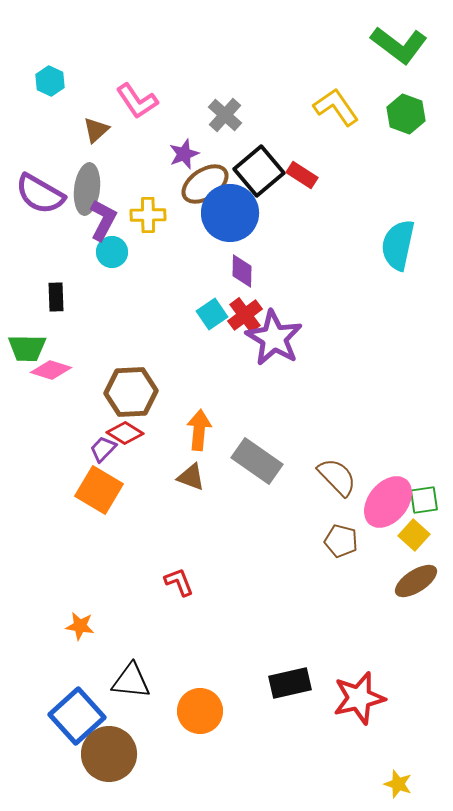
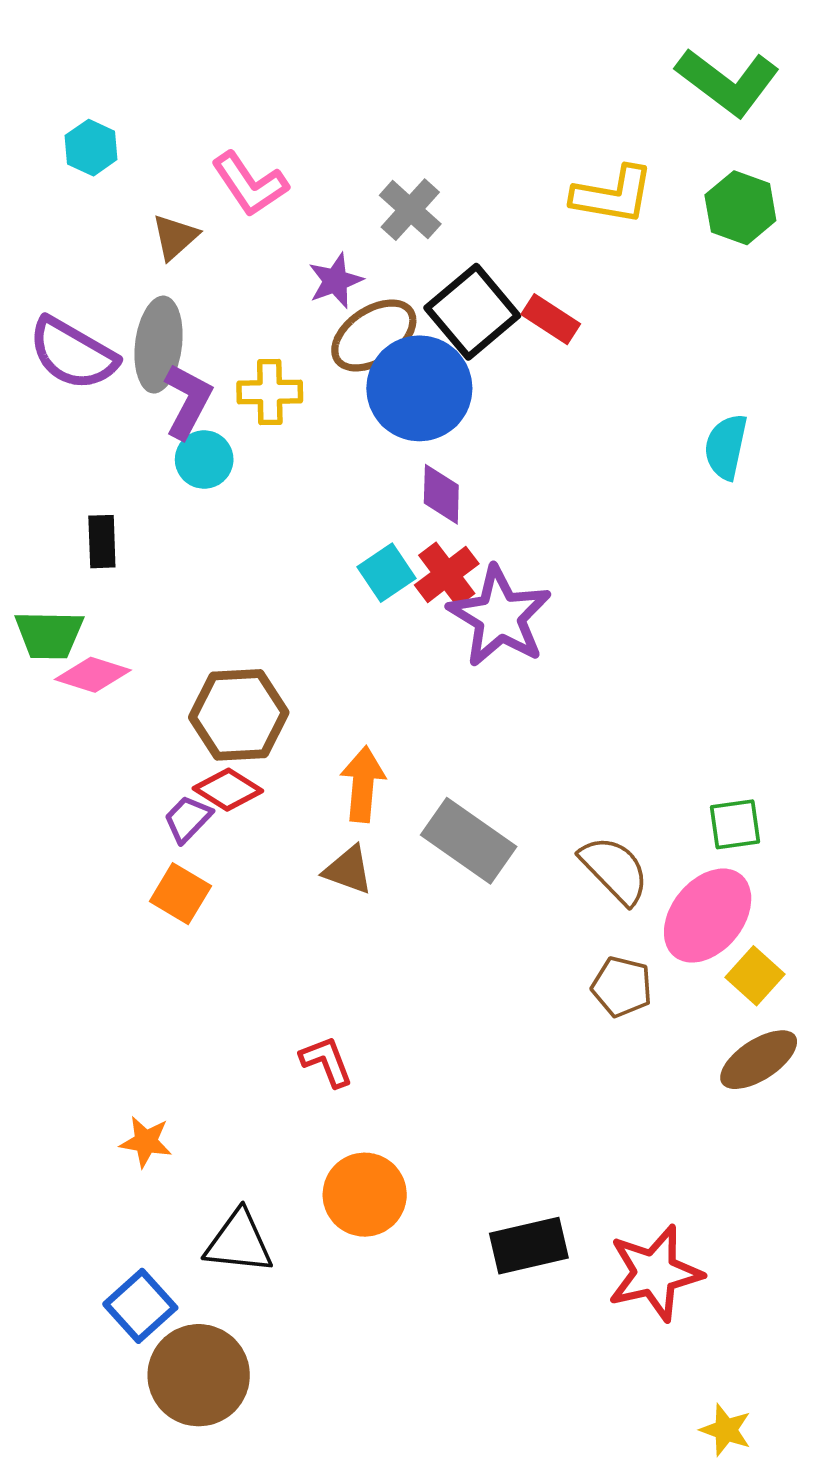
yellow L-shape: (336, 107) -> (613, 195), turned 135
cyan semicircle: (398, 245) -> (726, 447), size x0.7
orange square: (99, 490) -> (180, 894), size x0.7
green square: (424, 500) -> (735, 824), moved
orange circle: (200, 711) -> (365, 1195), moved
blue square: (77, 716) -> (140, 1306), size x0.7

